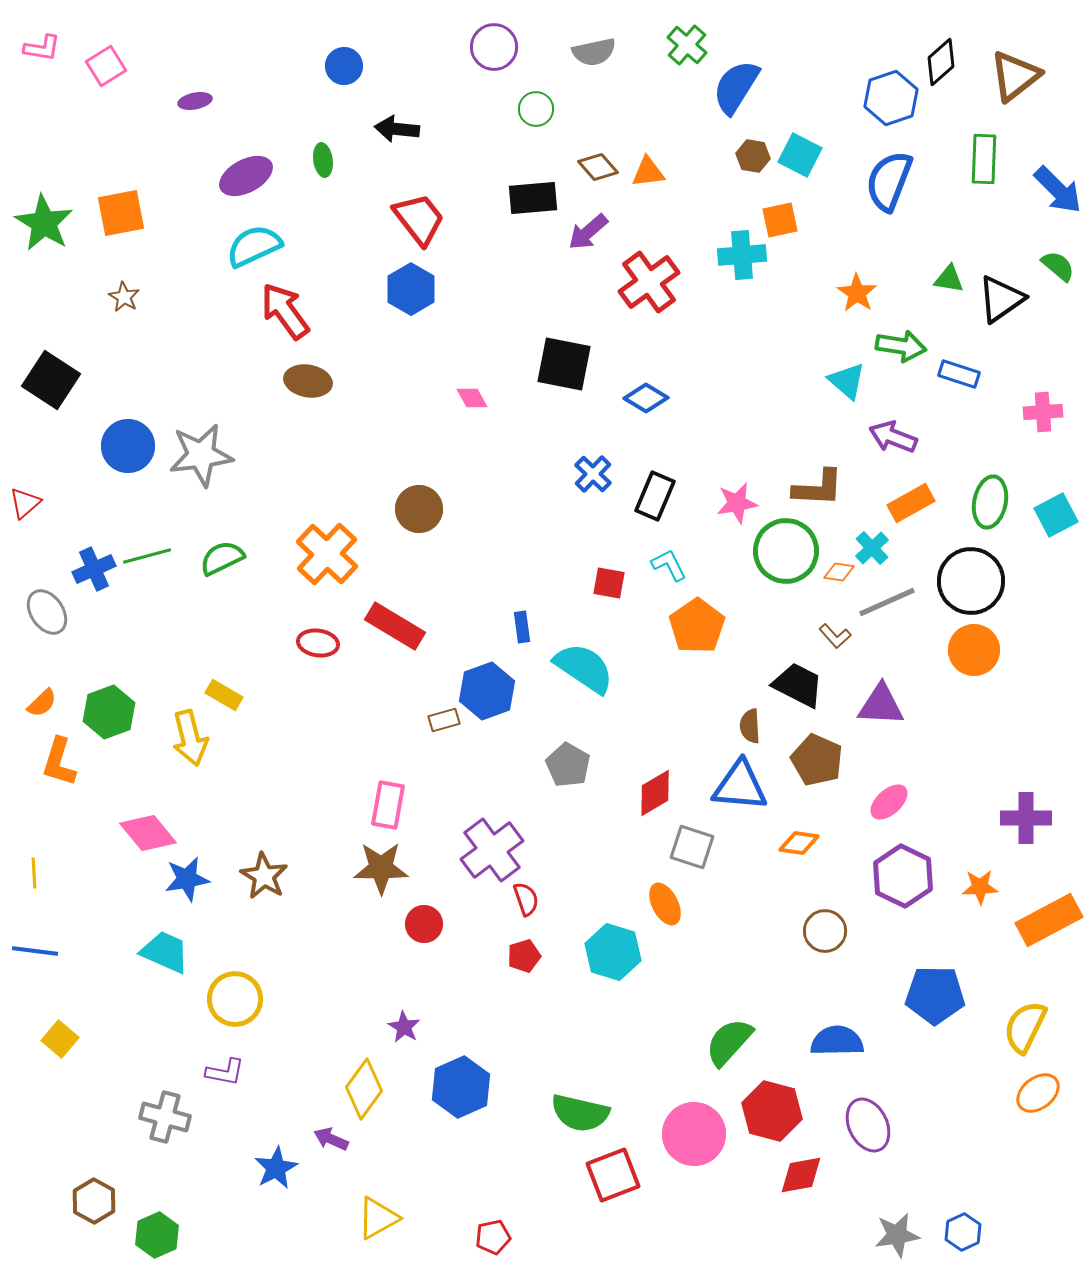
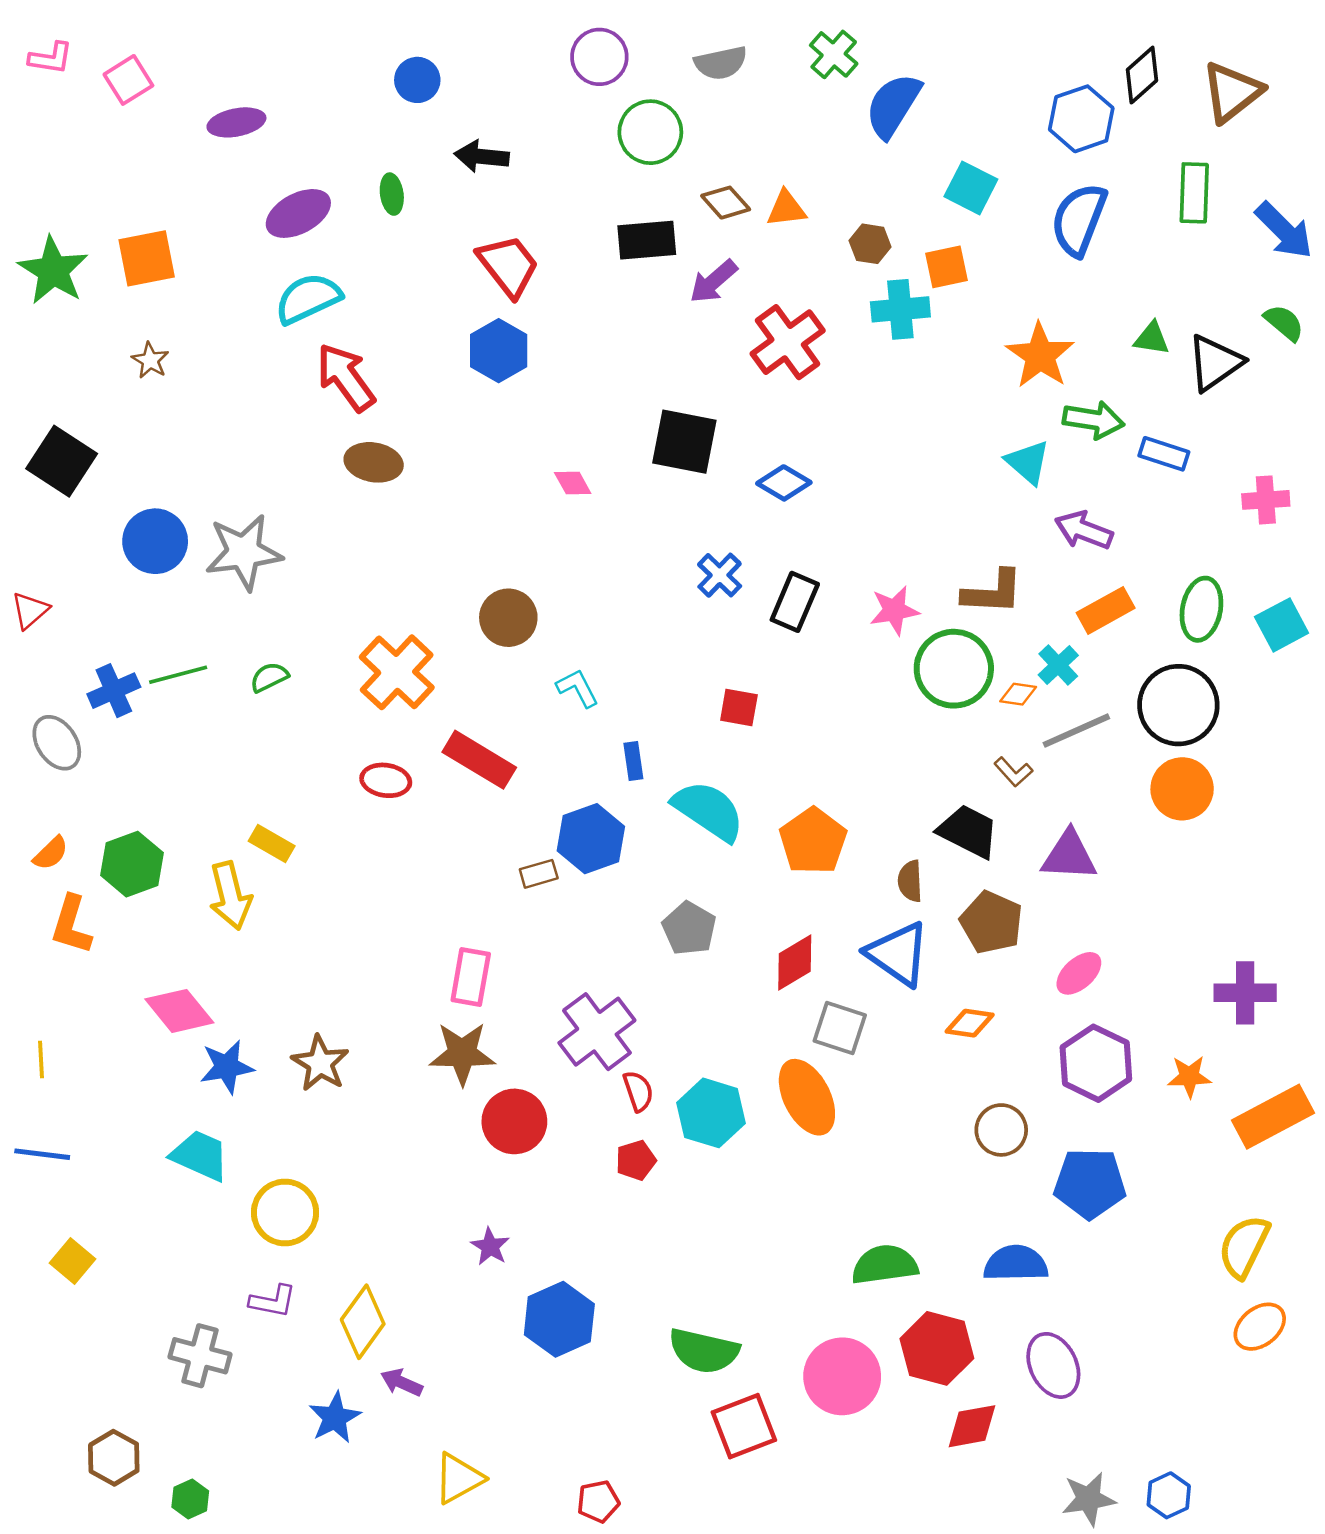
purple ellipse: (195, 101) -> (236, 122), size x1.4
green circle: (536, 109) -> (650, 132), size x1.5
brown hexagon: (753, 156) -> (870, 244), moved
orange star: (857, 293) -> (1040, 355), size x1.4
green semicircle: (222, 558) -> (269, 677), size x0.7
cyan L-shape: (669, 565) -> (578, 688), moved
orange pentagon: (697, 626) -> (813, 841), moved
blue triangle: (740, 786) -> (898, 954), turned 30
orange ellipse: (665, 904) -> (807, 1097), size x1.5
red circle: (424, 924) -> (514, 1121), size x1.4
cyan hexagon: (613, 952) -> (711, 1113), moved
blue pentagon: (935, 995) -> (1090, 1183), moved
green semicircle: (729, 1042) -> (885, 1265), turned 40
yellow diamond: (364, 1089) -> (363, 1322), moved
green hexagon: (157, 1235) -> (190, 1499), size x0.7

